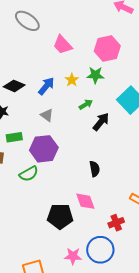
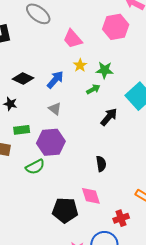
pink hexagon: (107, 48) -> (116, 27), moved
yellow star: (72, 80) -> (80, 65), moved
green arrow: (86, 104) -> (93, 89), moved

